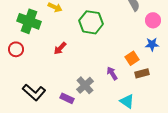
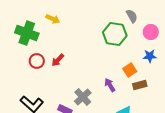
green hexagon: (91, 22) -> (115, 34), moved
red circle: (16, 49) -> (37, 61), moved

